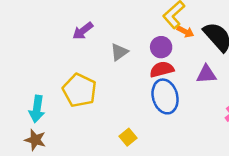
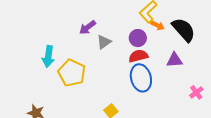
purple arrow: (83, 31) -> (88, 27), moved
cyan arrow: (37, 109) -> (48, 57), moved

